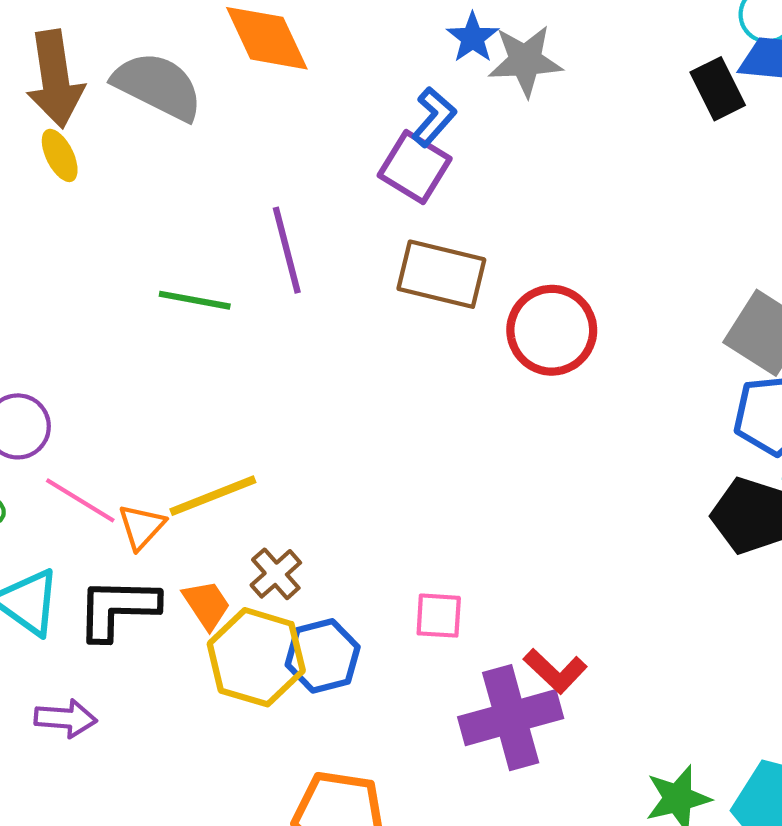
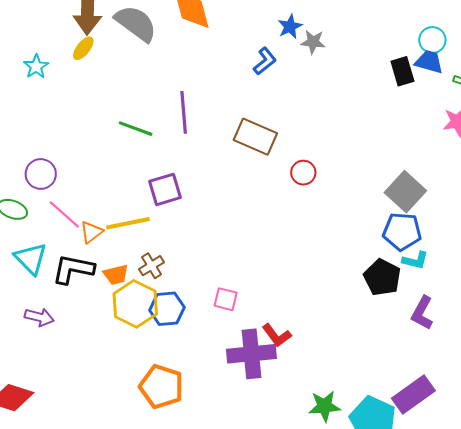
gray star: (525, 61) -> (313, 42), size x0.7
yellow ellipse: (60, 155) -> (83, 48), turned 55
purple square: (415, 167) -> (165, 189), moved, turned 32
red circle: (552, 330) -> (303, 173), size x0.6
orange trapezoid: (207, 605) -> (116, 275), turned 100

